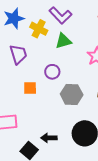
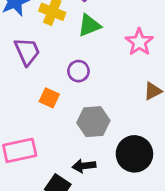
orange square: (30, 88) -> (49, 98), turned 32
gray hexagon: (72, 94) -> (93, 122), moved

